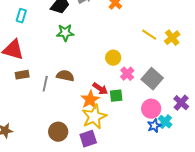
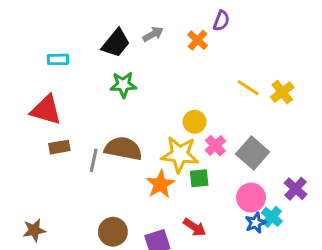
cyan rectangle: (21, 16) -> (58, 59), turned 72
brown semicircle: (65, 76) -> (123, 149), size x1.4
red arrow: (100, 89) -> (195, 227), moved
yellow star: (94, 117) -> (180, 154), moved, turned 30

